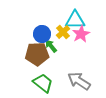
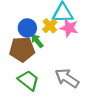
pink star: (81, 34) -> (69, 28), turned -30

